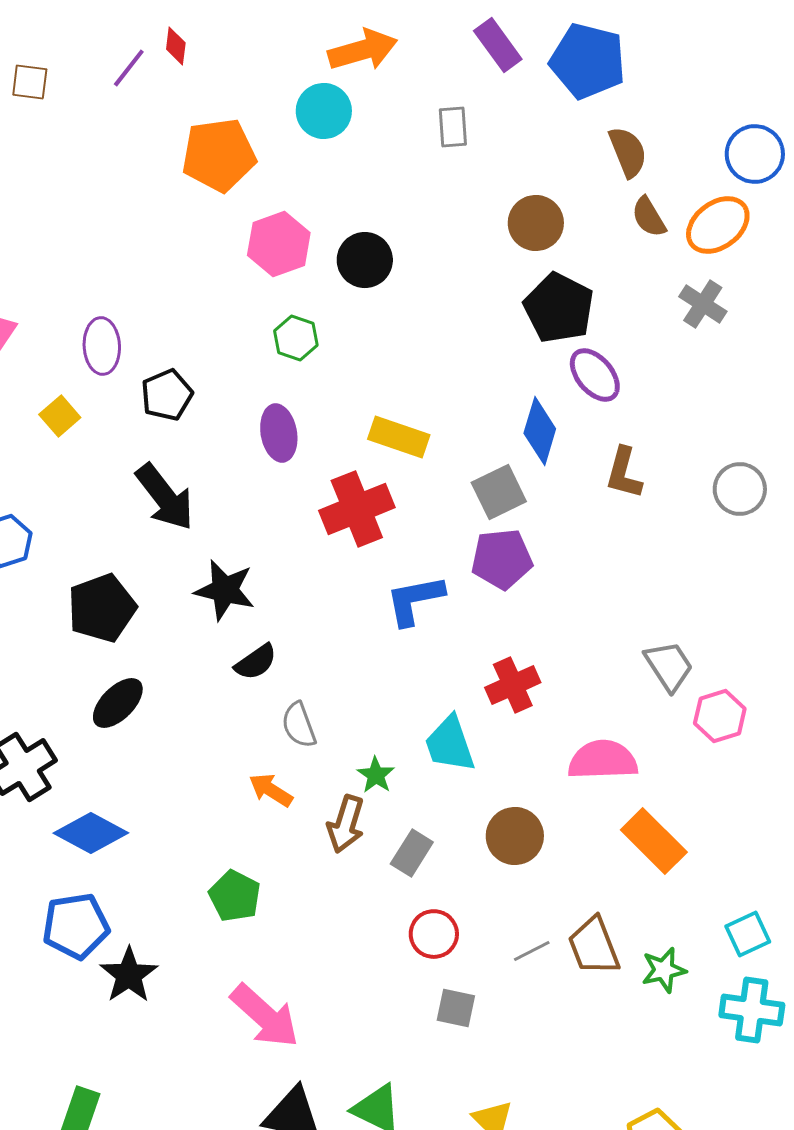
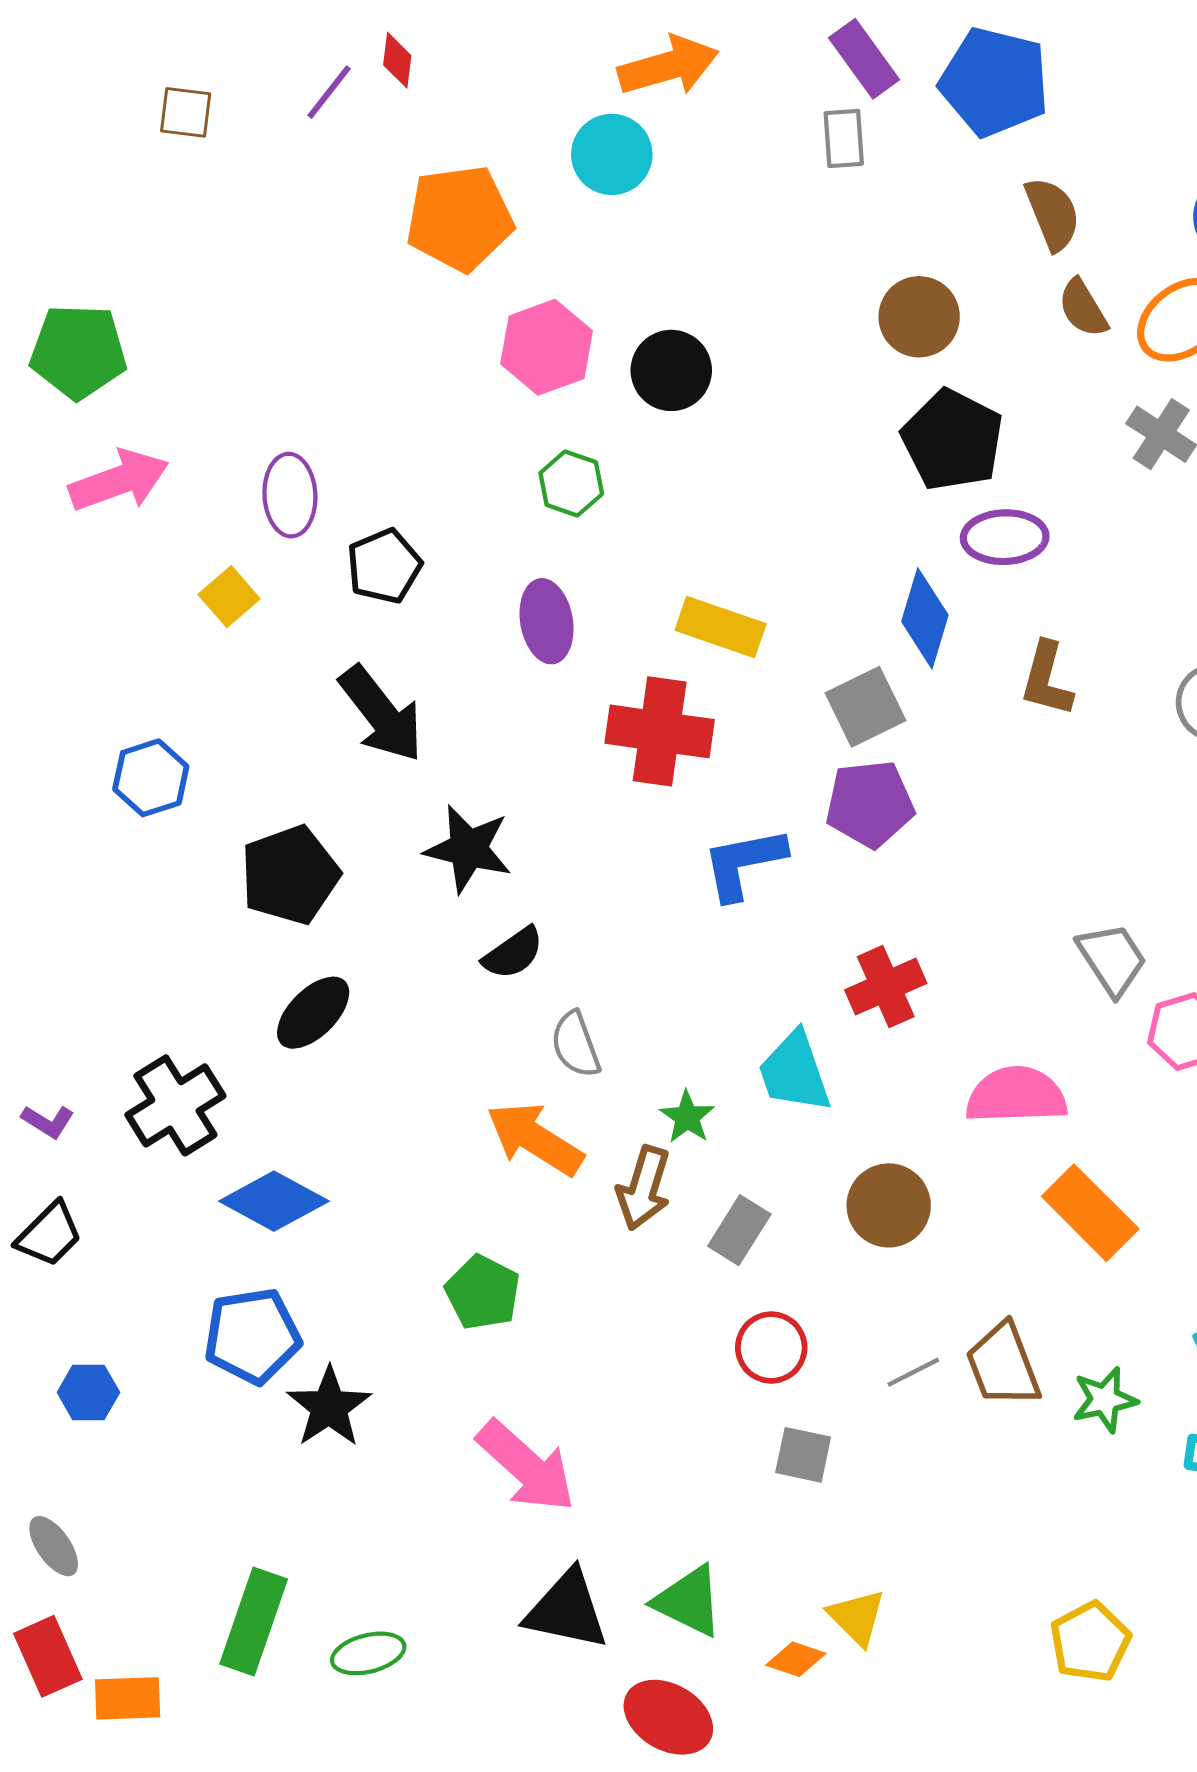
gray rectangle: (453, 127) -> (844, 138), moved
purple ellipse: (595, 375) -> (1005, 537), turned -52
red cross: (357, 509) -> (660, 731), turned 30
orange arrow: (271, 790) -> (535, 1139), size x1.5

